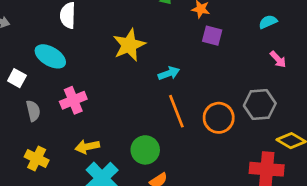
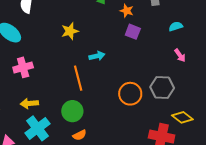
yellow star: (129, 45) -> (70, 31), size x0.7
orange line: (176, 111) -> (78, 78), moved

